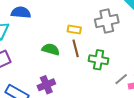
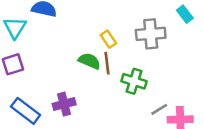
yellow rectangle: (74, 29) -> (108, 39), turned 40
green semicircle: (51, 49) -> (89, 61), moved

